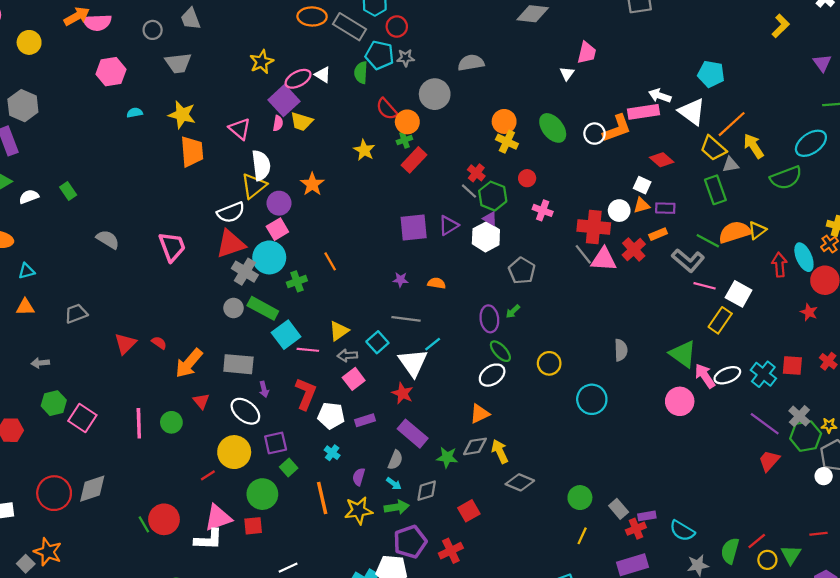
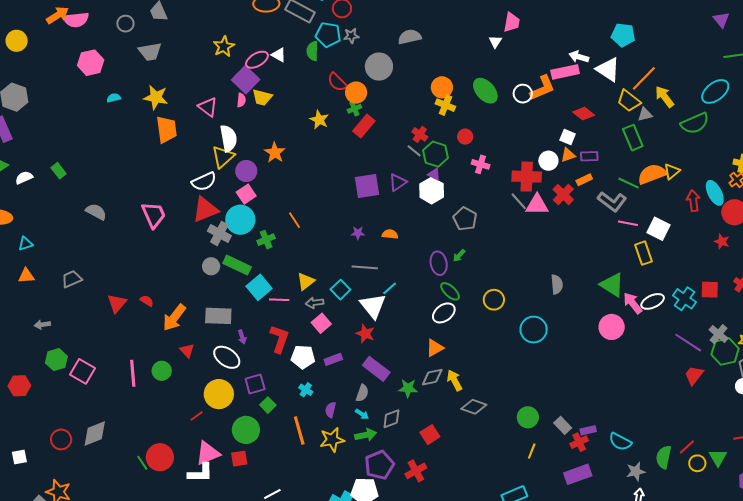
yellow rectangle: (720, 320) -> (644, 253), turned -50
red circle: (54, 493) -> (61, 439), size x0.7

